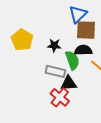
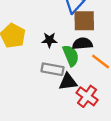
red cross: (60, 97) -> (87, 96), moved

